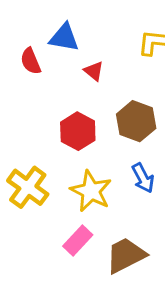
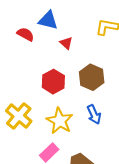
red semicircle: (31, 61) -> (25, 34), turned 138

